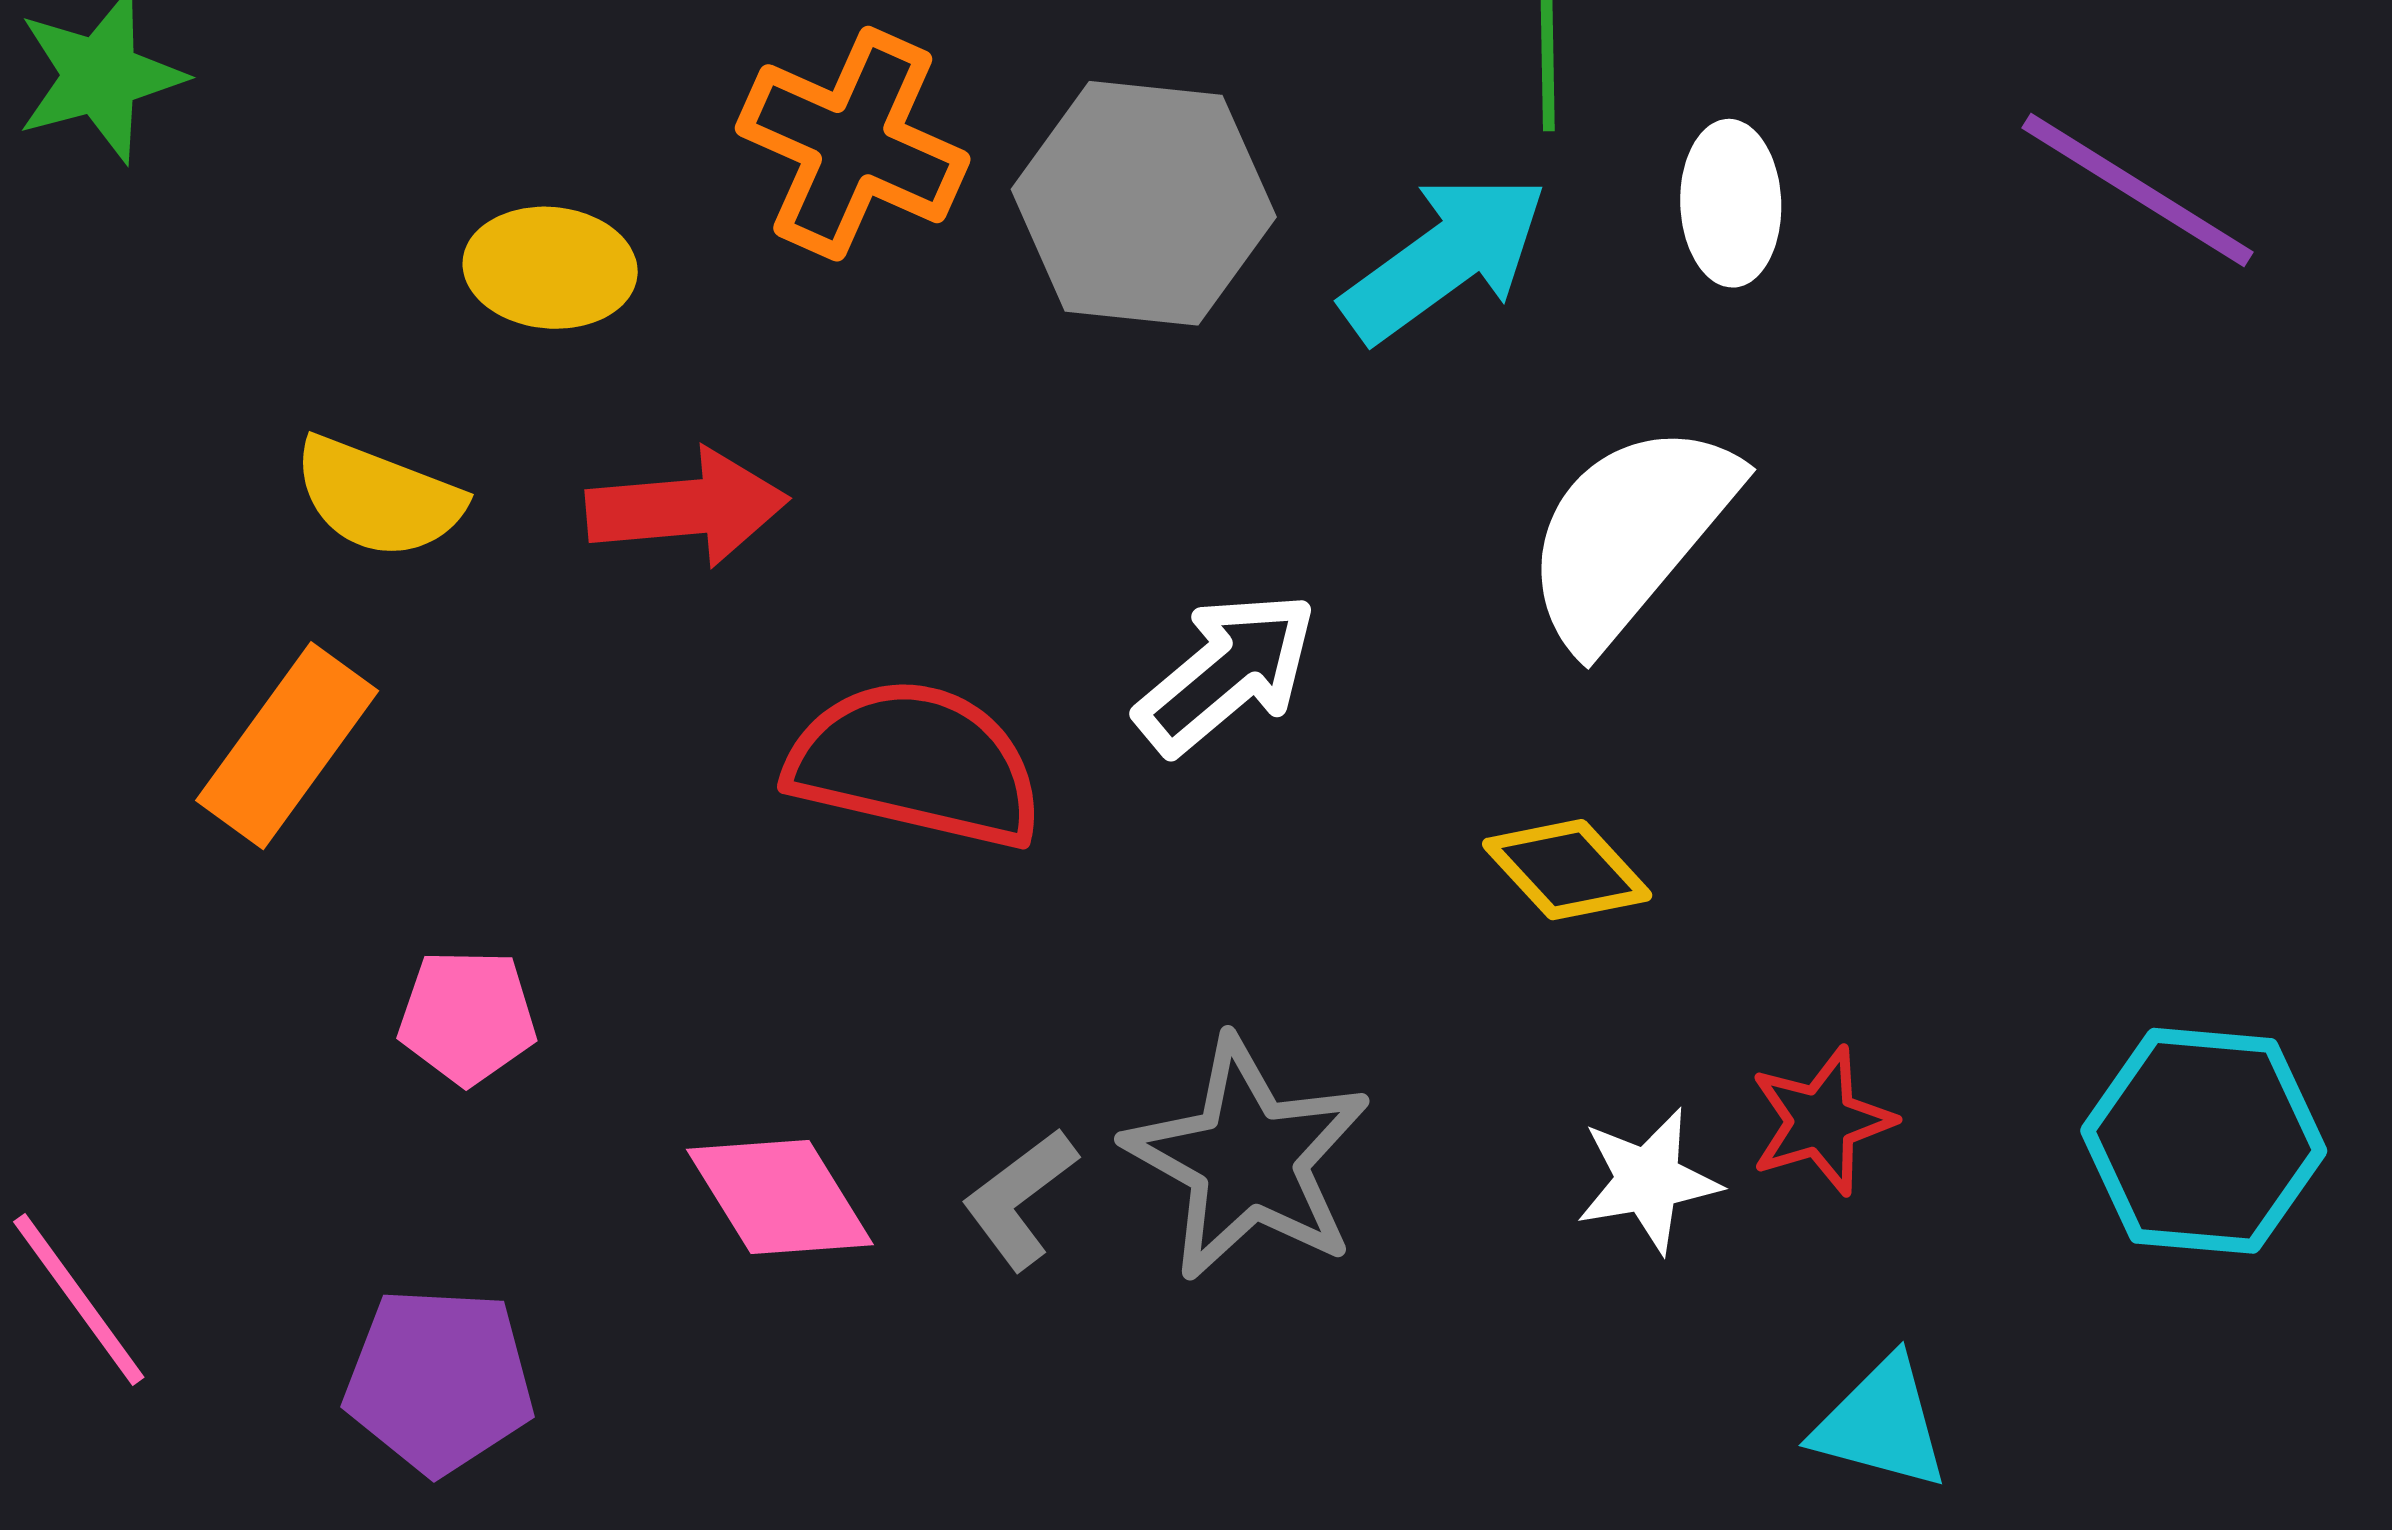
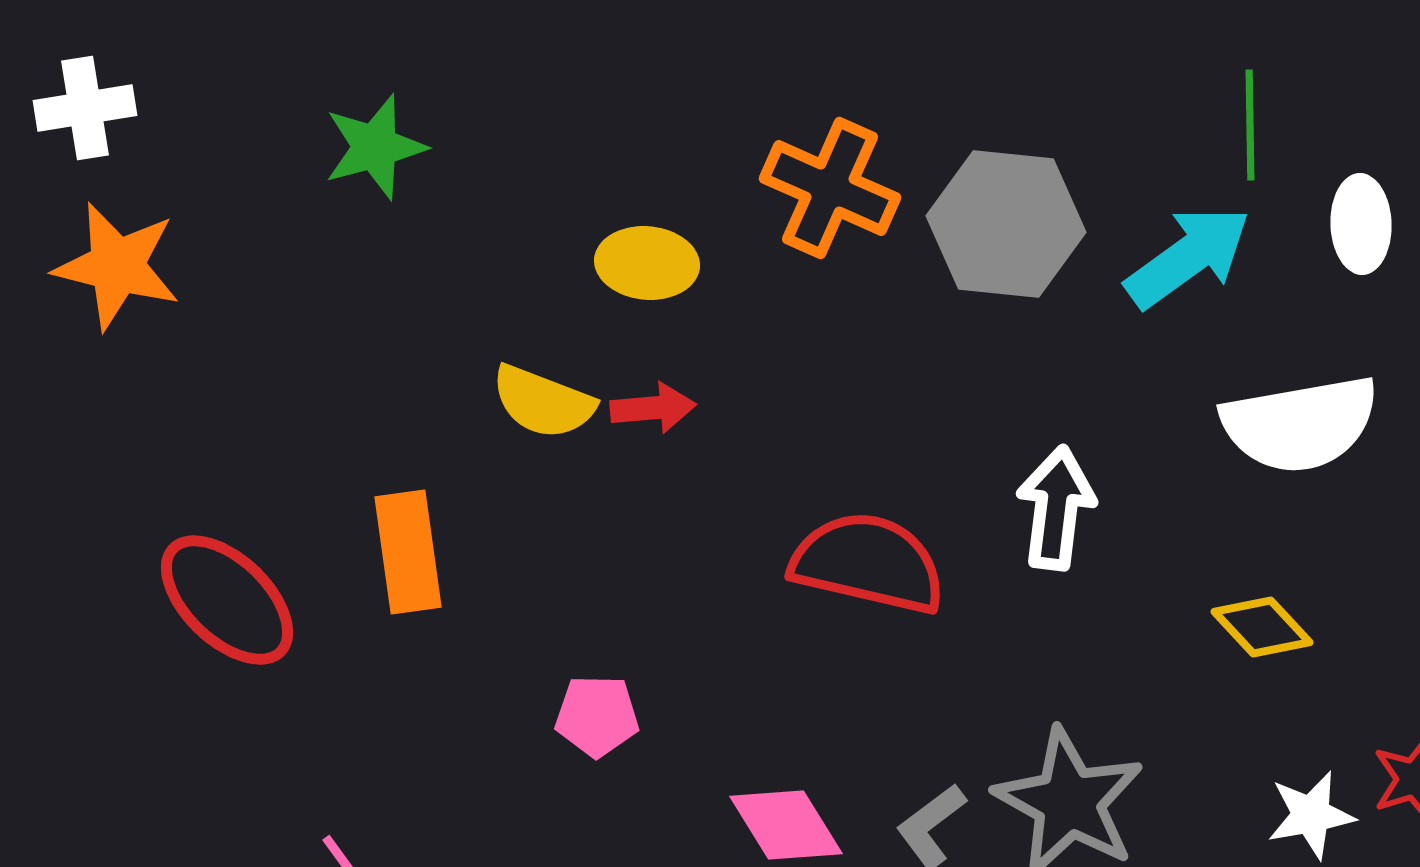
red arrow: (687, 507) -> (653, 408), moved, size x0.7
white semicircle: (1630, 534) -> (1300, 424), turned -140
white arrow: (1226, 673) -> (1056, 508), turned -43
orange rectangle: (287, 746) -> (408, 552), moved, turned -44

